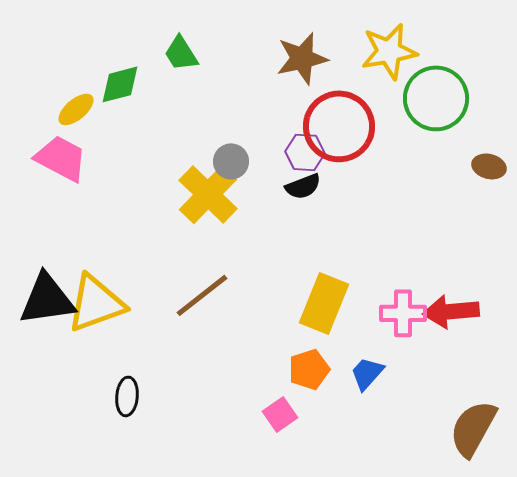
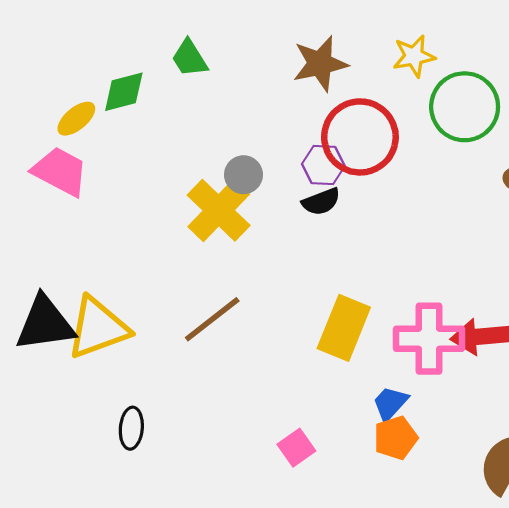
yellow star: (389, 51) -> (414, 56), size x0.7
pink cross: (403, 313) -> (429, 339), size x1.4
orange pentagon: (309, 369) -> (396, 438), moved

